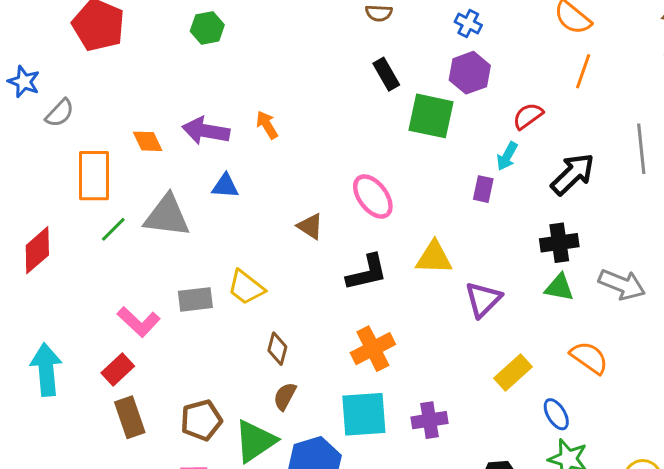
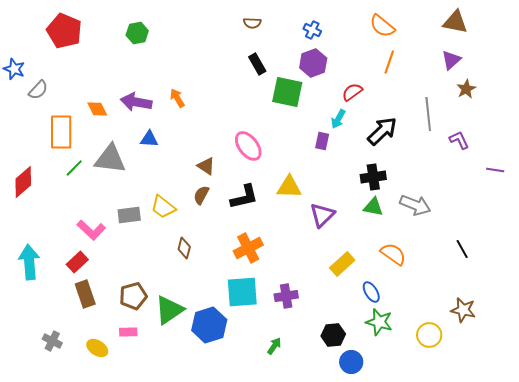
brown semicircle: (285, 396) -> (201, 195), moved

